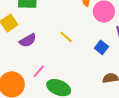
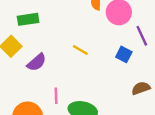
pink line: (39, 71) -> (56, 96), turned -32

